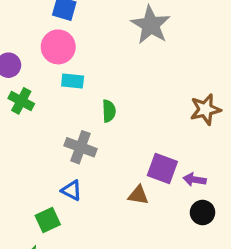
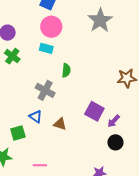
pink circle: (58, 47) -> (51, 27), moved
purple arrow: (195, 180) -> (114, 121), turned -64
brown triangle: (138, 195) -> (60, 124), moved

